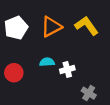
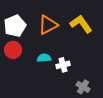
red circle: (14, 73) -> (13, 50), moved

